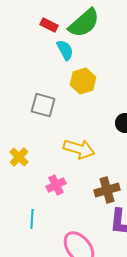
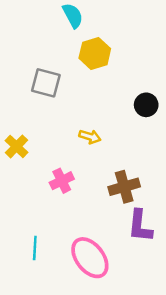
yellow arrow: (79, 149) -> (90, 137), size x0.6
cyan line: (32, 219) -> (35, 248), moved

